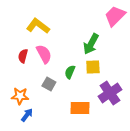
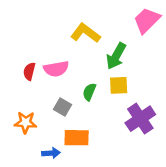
yellow L-shape: (38, 26) -> (85, 33), moved
pink semicircle: (44, 54) -> (56, 69), turned 108
orange rectangle: (80, 108) -> (77, 138), moved
blue arrow: (27, 115) -> (51, 153), moved, turned 48

